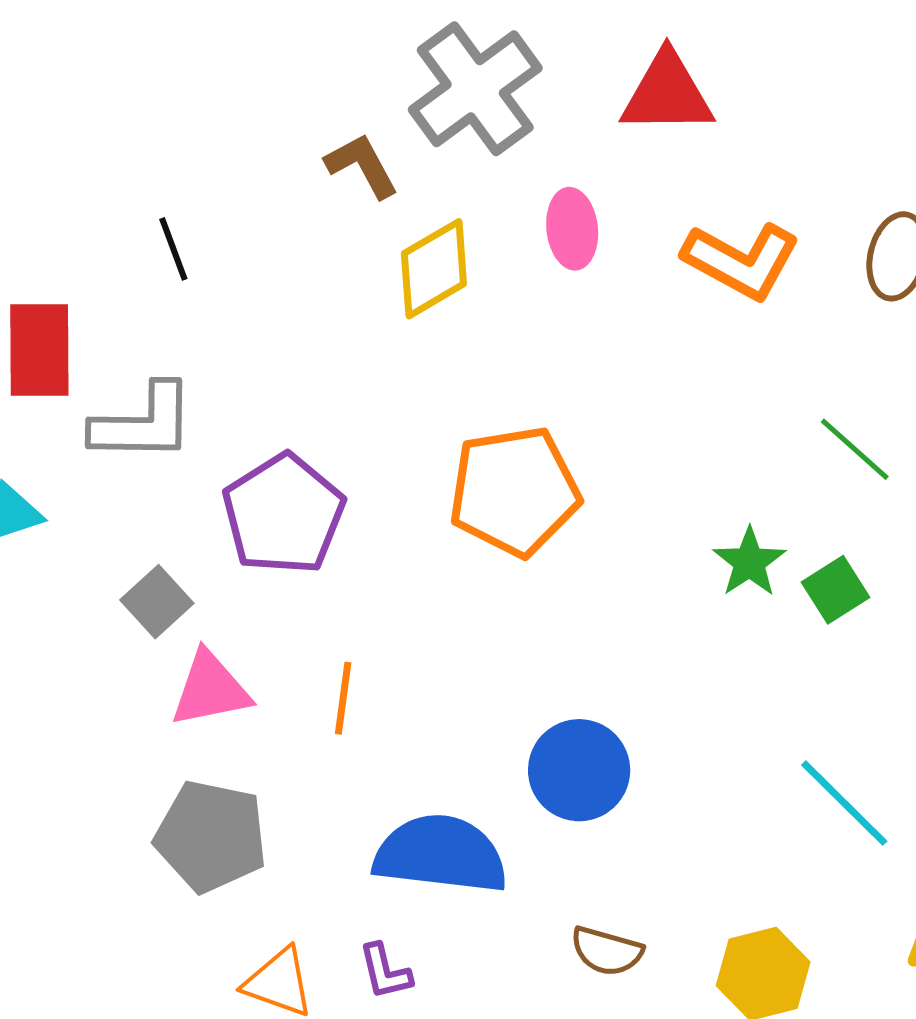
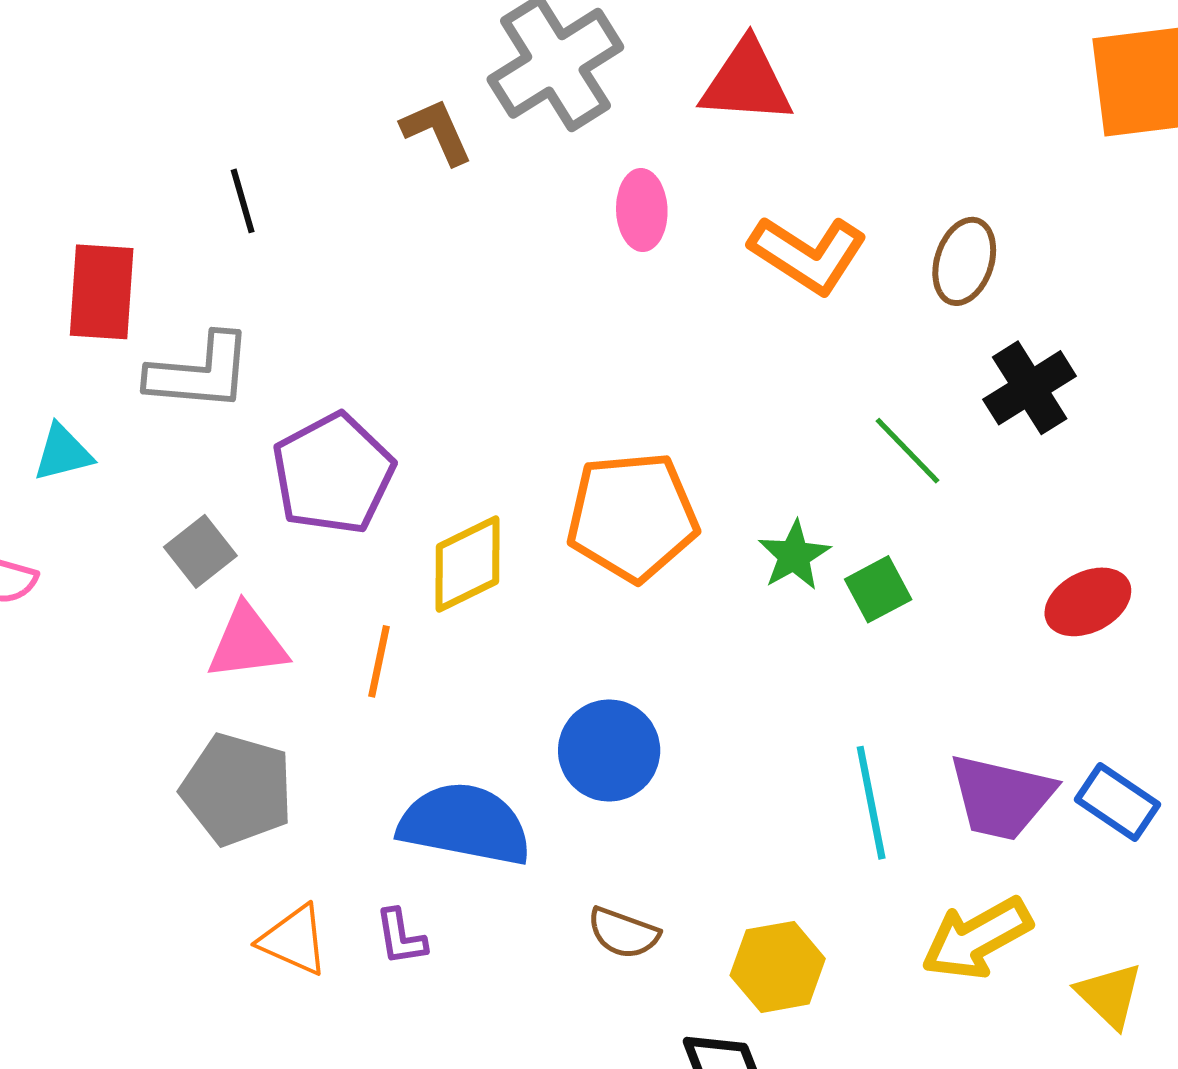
yellow diamond: (434, 269) -> (468, 564), moved
orange pentagon: (514, 491) -> (632, 517), moved
cyan line: (844, 803) -> (871, 803), turned 30

